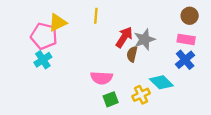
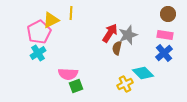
yellow line: (96, 16) -> (71, 13), moved
pink pentagon: (44, 36) -> (39, 32), turned 30
pink semicircle: (102, 78) -> (68, 74), moved
green square: (111, 99) -> (76, 86), moved

